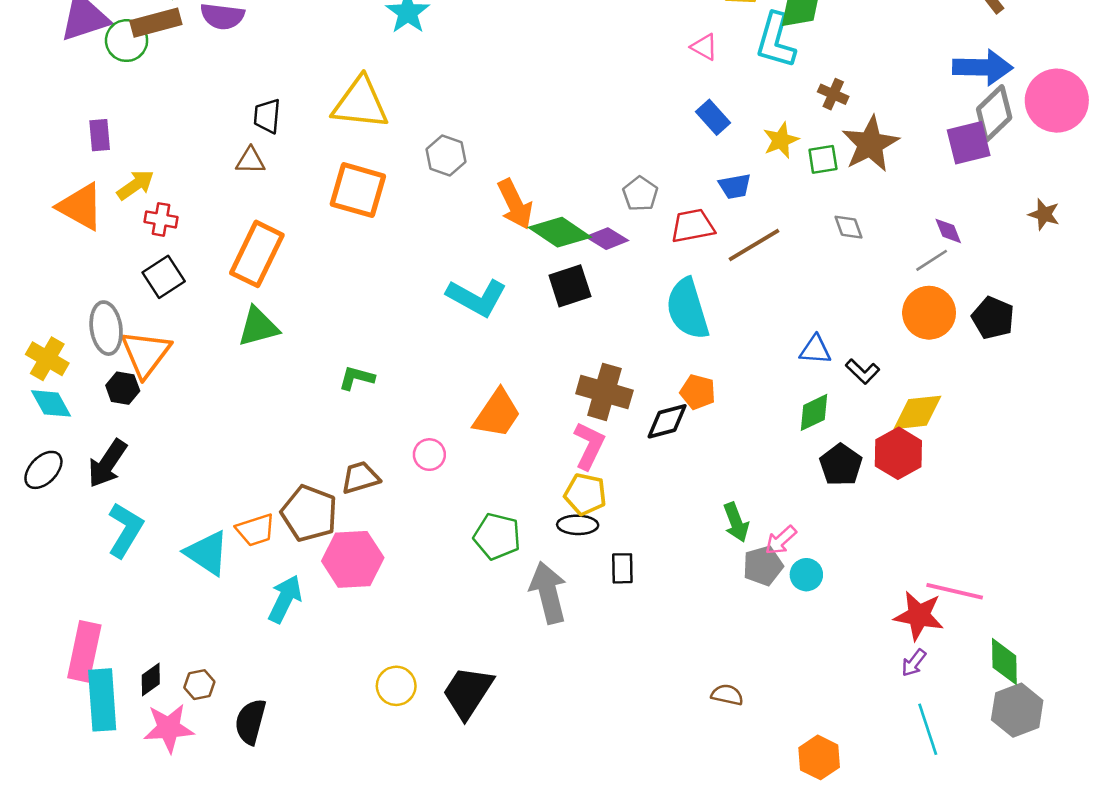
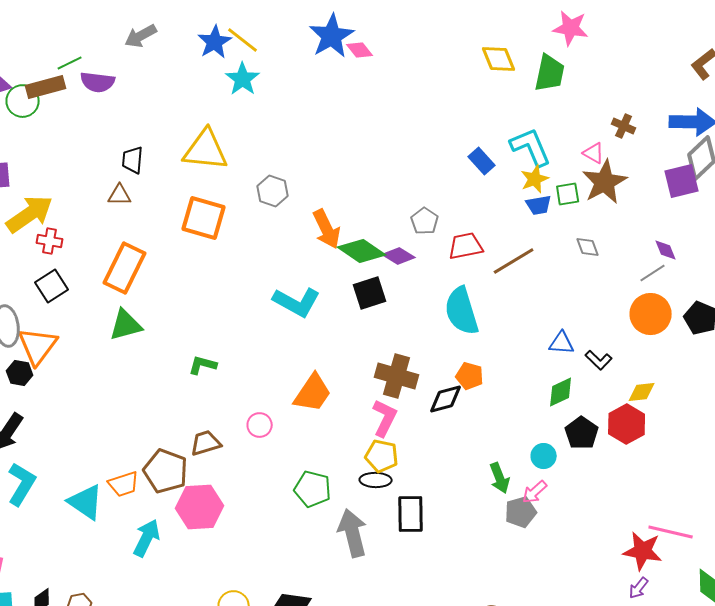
cyan L-shape: (776, 41) -> (531, 147), moved, turned 141
pink triangle: (704, 47) -> (594, 153), moved
brown cross: (833, 94) -> (624, 126), moved
yellow arrow: (135, 185) -> (30, 214), size x1.6
blue trapezoid: (735, 186) -> (539, 205), moved
yellow diamond: (918, 412) -> (642, 392), size x0.7
black rectangle: (622, 568) -> (411, 514), size x1.5
cyan circle: (806, 575) -> (544, 456), moved

